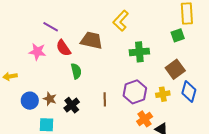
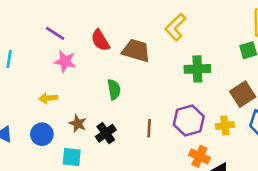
purple line: (51, 27) -> (55, 33), moved
red semicircle: (63, 48) -> (100, 40), moved
yellow arrow: (10, 76) -> (48, 98), moved
blue circle: (30, 101) -> (42, 134), moved
orange cross: (145, 119) -> (199, 156), turned -35

